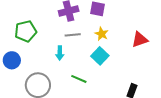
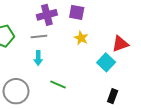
gray line: (73, 35) -> (39, 36), moved
cyan square: (100, 56) -> (106, 62), moved

